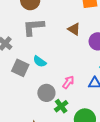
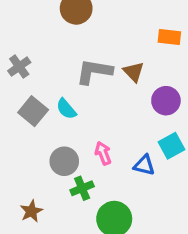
gray L-shape: (33, 27) -> (94, 71), moved
pink arrow: (68, 82) -> (103, 153), turned -72

